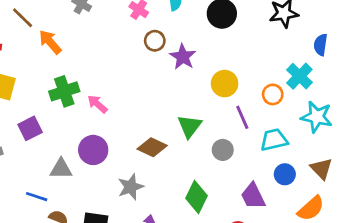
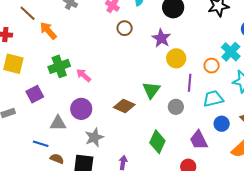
purple star: (183, 57) -> (161, 38), moved
purple line: (242, 117) -> (190, 83), turned 30
gray star: (131, 187) -> (94, 137), moved

